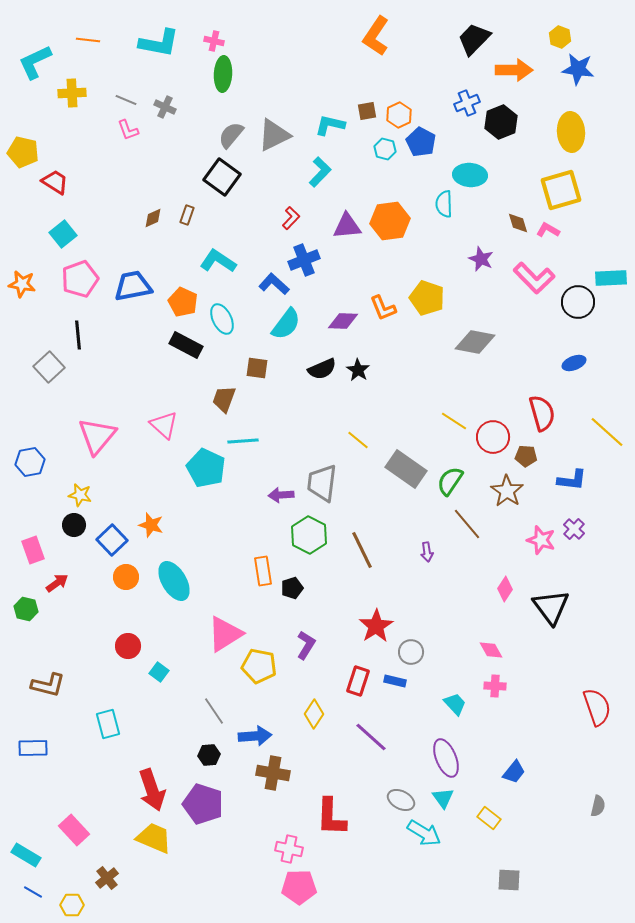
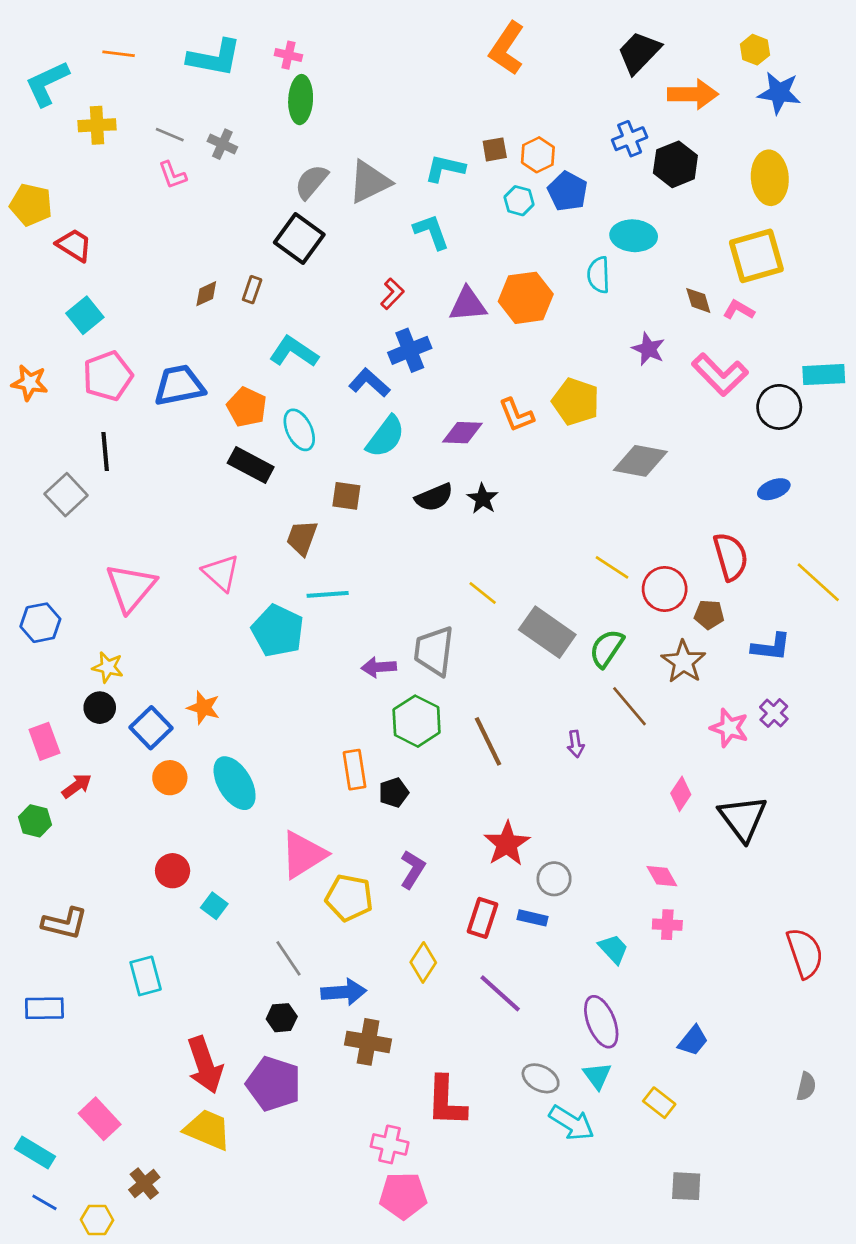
cyan L-shape: (320, 172) -> (431, 232), turned -64

